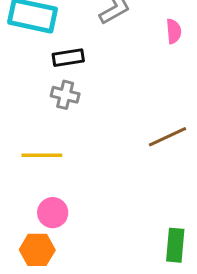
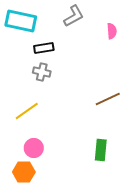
yellow line: (42, 155) -> (27, 111), turned -35
green rectangle: (175, 245) -> (101, 150), moved

